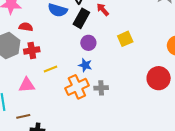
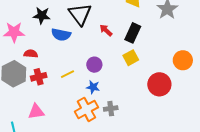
black rectangle: (81, 18) -> (133, 33), moved
yellow line: (50, 69) -> (68, 74), moved
red circle: (159, 78) -> (159, 84), moved

